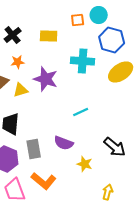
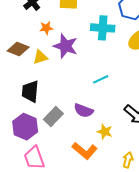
orange star: (18, 62) -> (46, 28), moved
gray rectangle: (34, 149) -> (53, 117), turned 54
orange L-shape: (44, 181) -> (85, 151), moved

